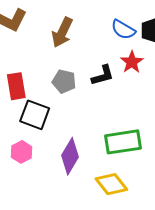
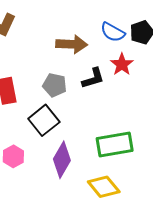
brown arrow: (62, 32) -> (72, 44), moved, turned -112
black square: (35, 115) -> (44, 120), moved, turned 32

